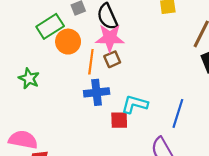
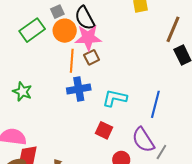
orange circle: (68, 42) -> (65, 31), moved
green star: (29, 78) -> (22, 92), moved
red square: (119, 120) -> (104, 130), moved, turned 30

